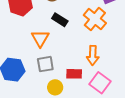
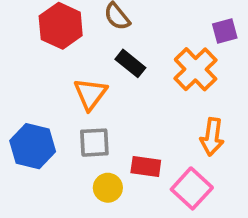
orange arrow: (93, 55) -> (212, 137), moved

